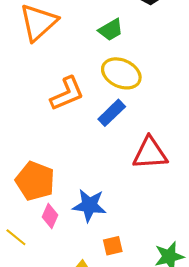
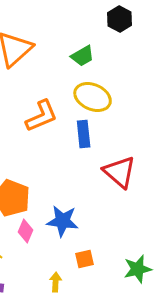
blue rectangle: (112, 113) -> (84, 134), turned -52
red triangle: (150, 153) -> (120, 172), turned 45

